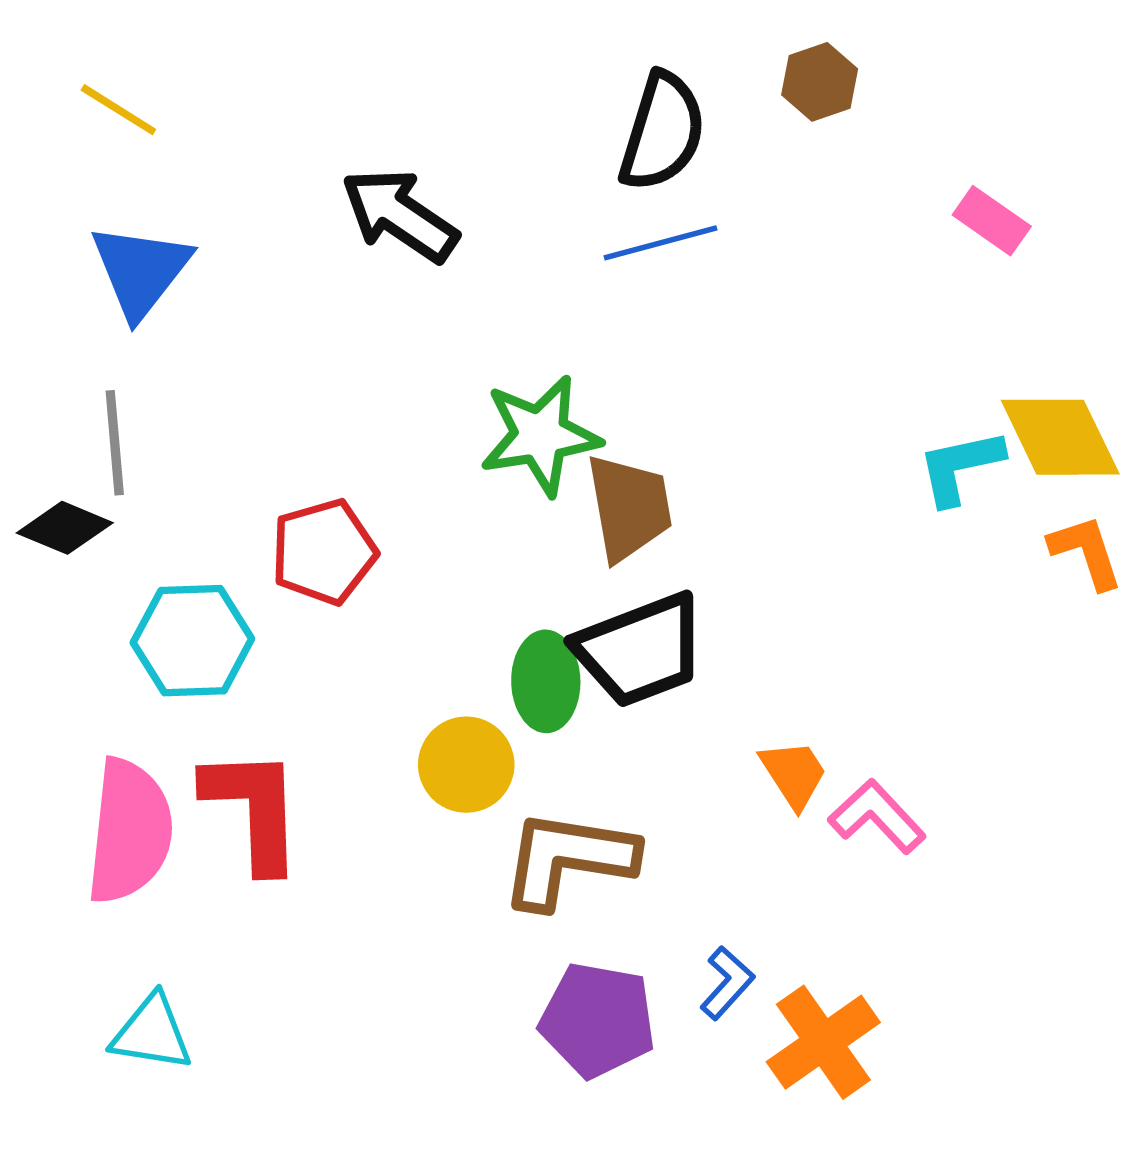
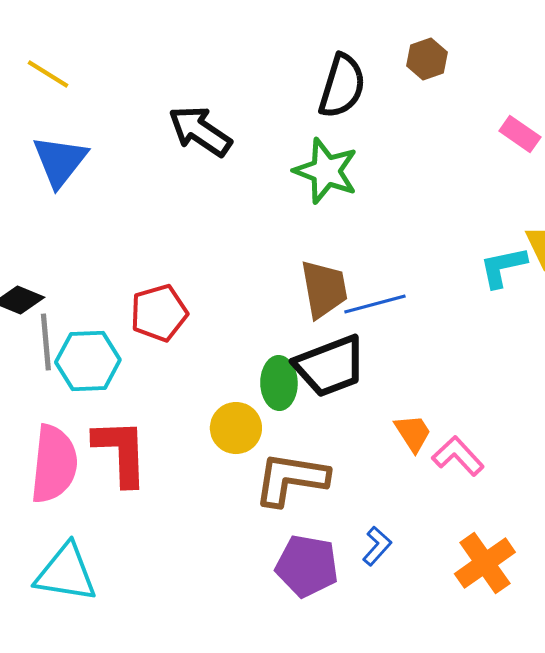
blue line: (661, 243) -> (375, 304), moved
green star: (540, 435) -> (326, 171), moved, turned 30
gray line: (115, 443) -> (46, 342), moved
cyan triangle: (152, 1033) -> (66, 573), size x1.4
orange cross: (823, 1042) -> (485, 563), moved

